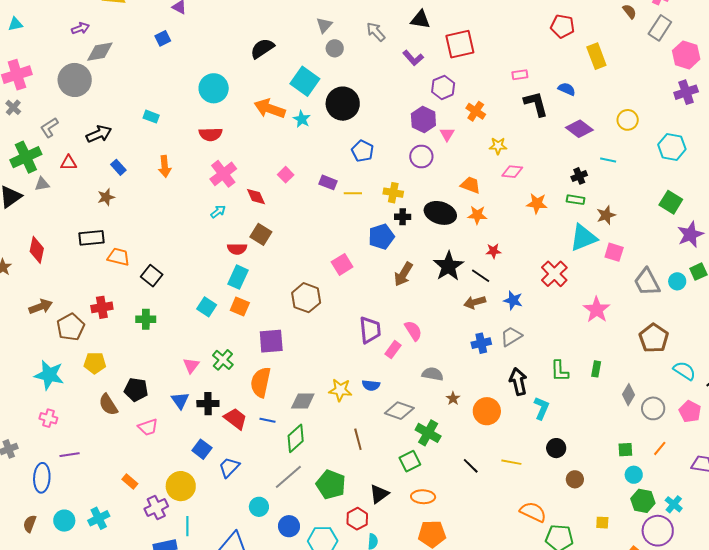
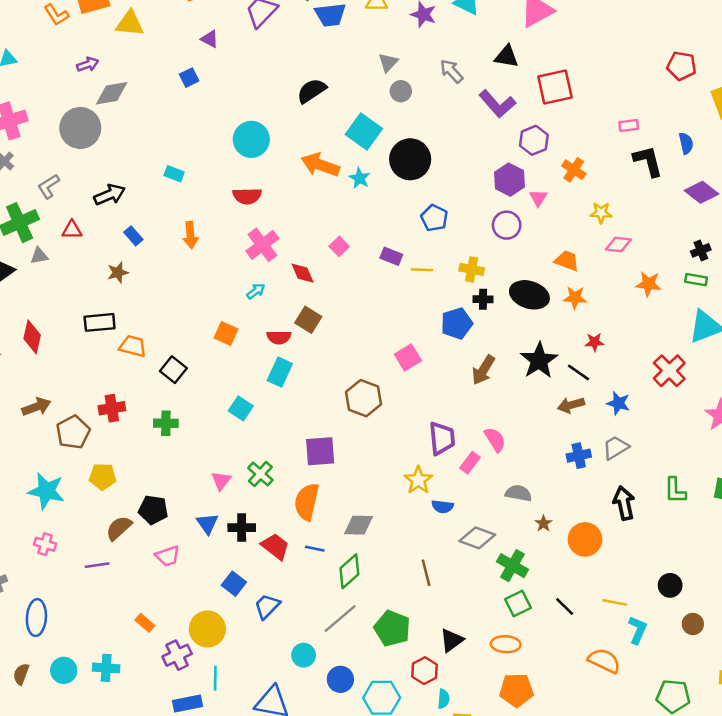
purple L-shape: (413, 58) -> (497, 104), size x1.4
blue semicircle: (567, 89) -> (686, 143), turned 54
orange square: (240, 306) -> (226, 334), moved
yellow star: (340, 390) -> (418, 480), moved, turned 30
brown semicircle: (108, 405) -> (119, 528), turned 80
cyan L-shape: (541, 408) -> (638, 630), moved
purple line: (70, 455) -> (97, 565), moved
green square: (410, 461) -> (518, 603), moved
orange semicircle: (533, 512) -> (604, 661), moved
cyan cross: (99, 518) -> (106, 668), turned 30

